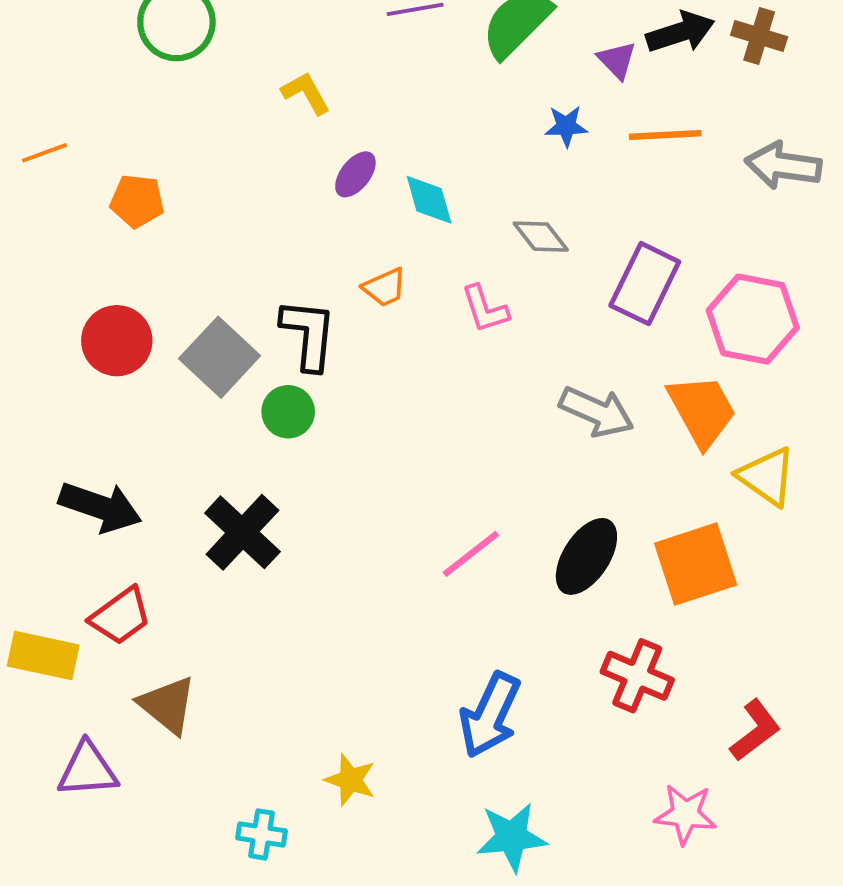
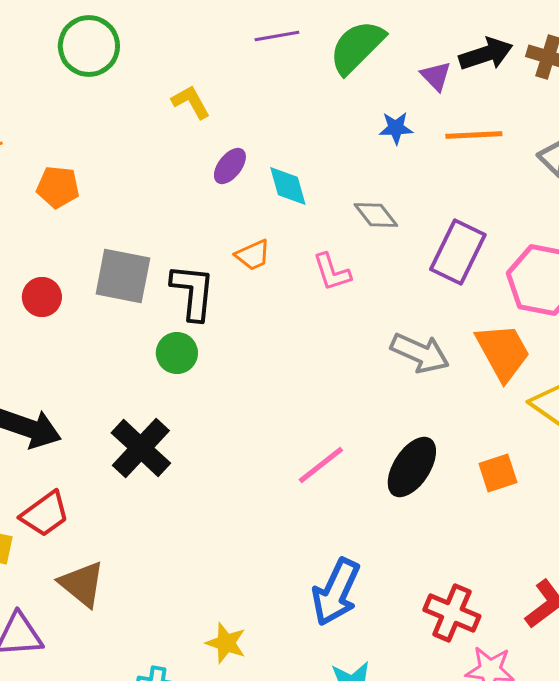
red circle: (117, 341) -> (42, 297), size x0.7
gray square: (220, 357) -> (123, 276), moved, turned -32
orange square: (696, 564) -> (498, 473), size x0.6
red cross: (637, 676) -> (452, 613), moved

